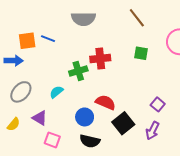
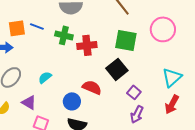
green square: (141, 53) -> (126, 40), size x1.6
green cross: (78, 71) -> (64, 35), moved, turned 30
purple square: (158, 104) -> (134, 92), moved
black square: (123, 123) -> (117, 69), moved

